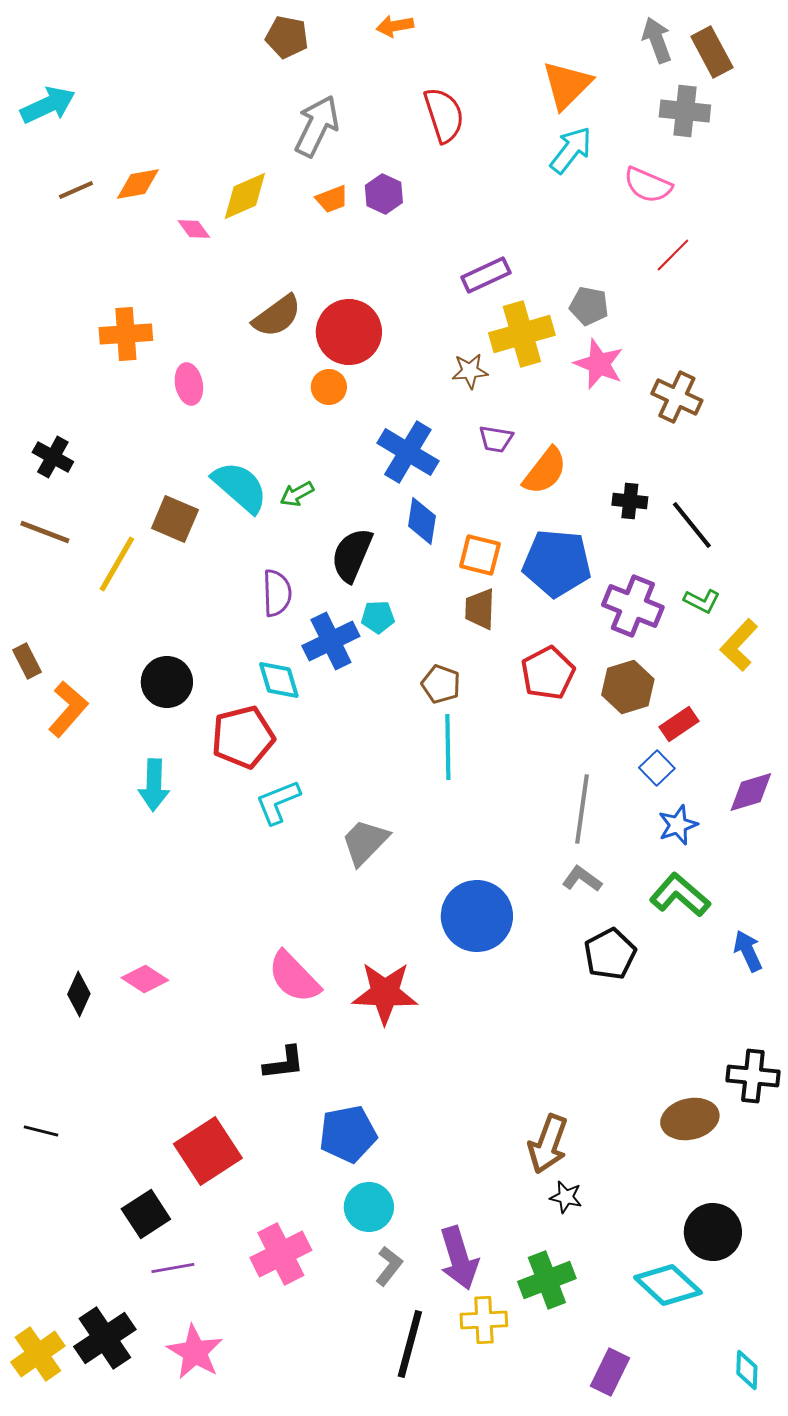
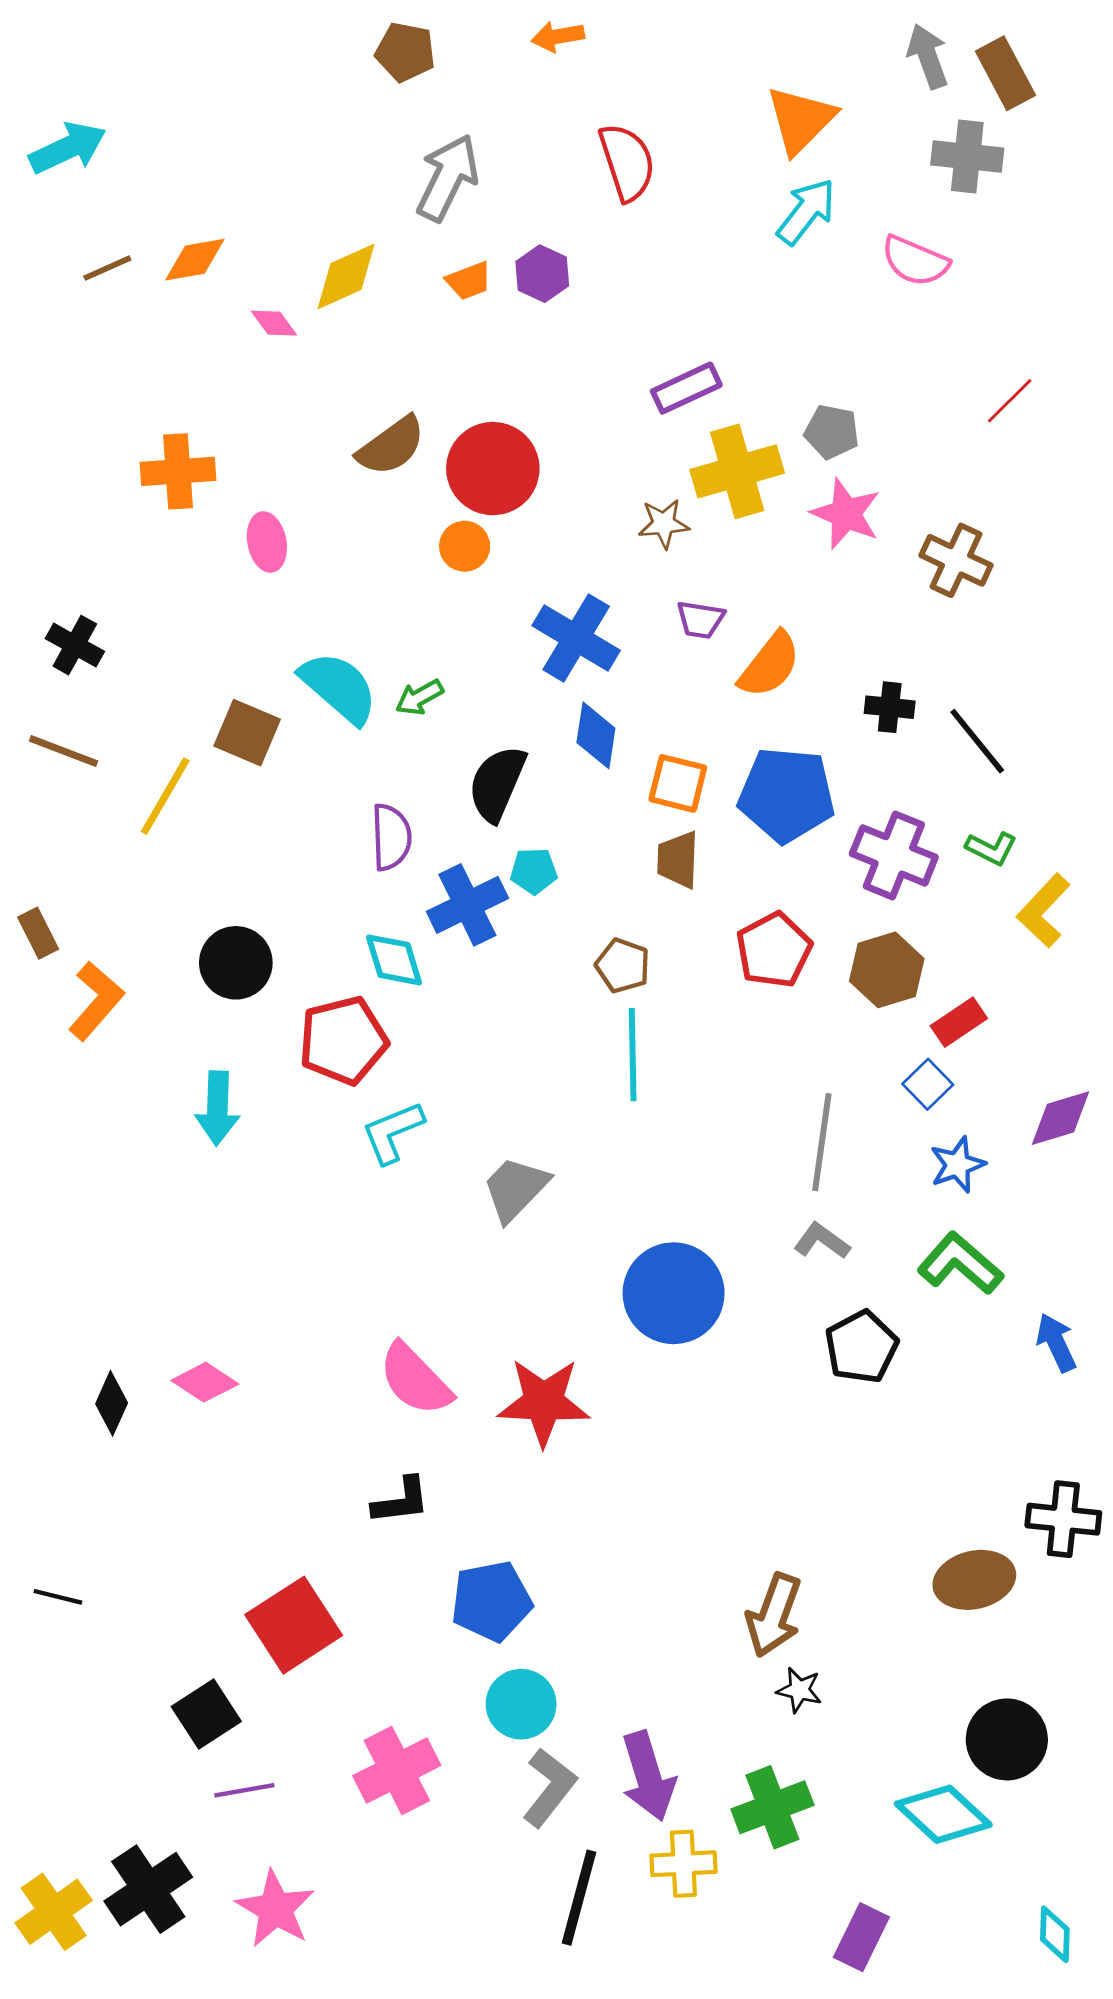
red line: (673, 255) -> (1010, 401), moved
gray L-shape: (389, 1266) -> (549, 1787), size x1.4

